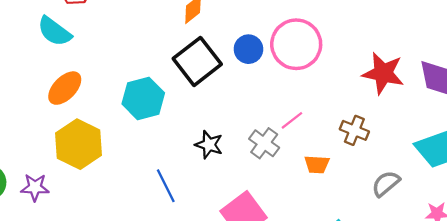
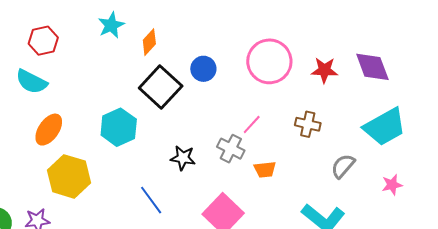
pink circle: (296, 44) -> (269, 61), moved
red star: (383, 73) -> (324, 70), size x0.7
orange trapezoid: (317, 164) -> (265, 169), moved

